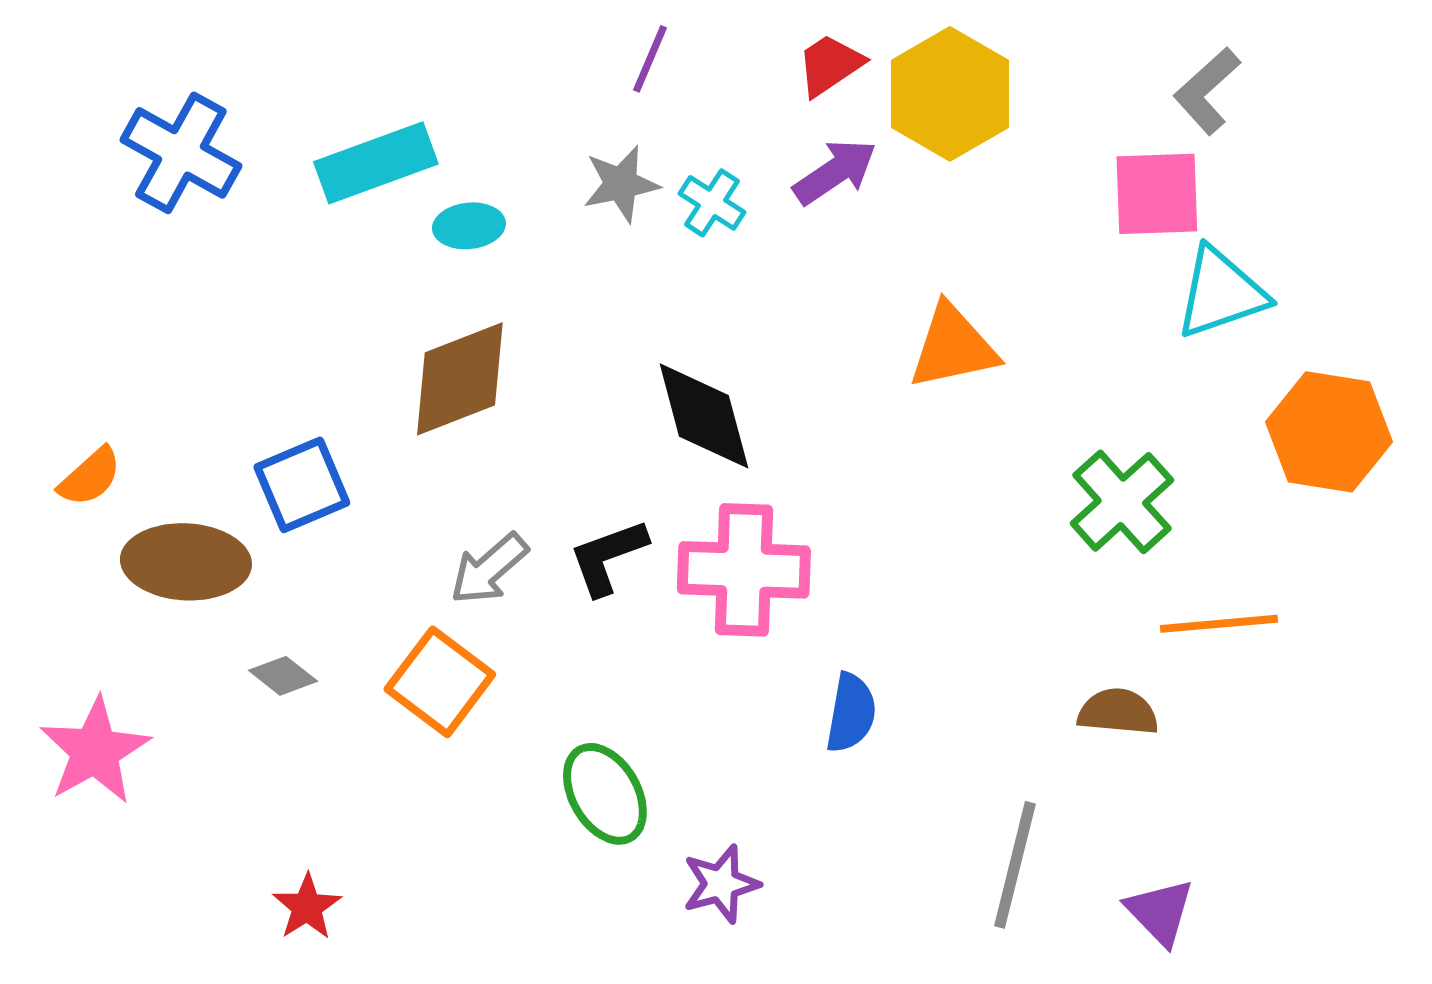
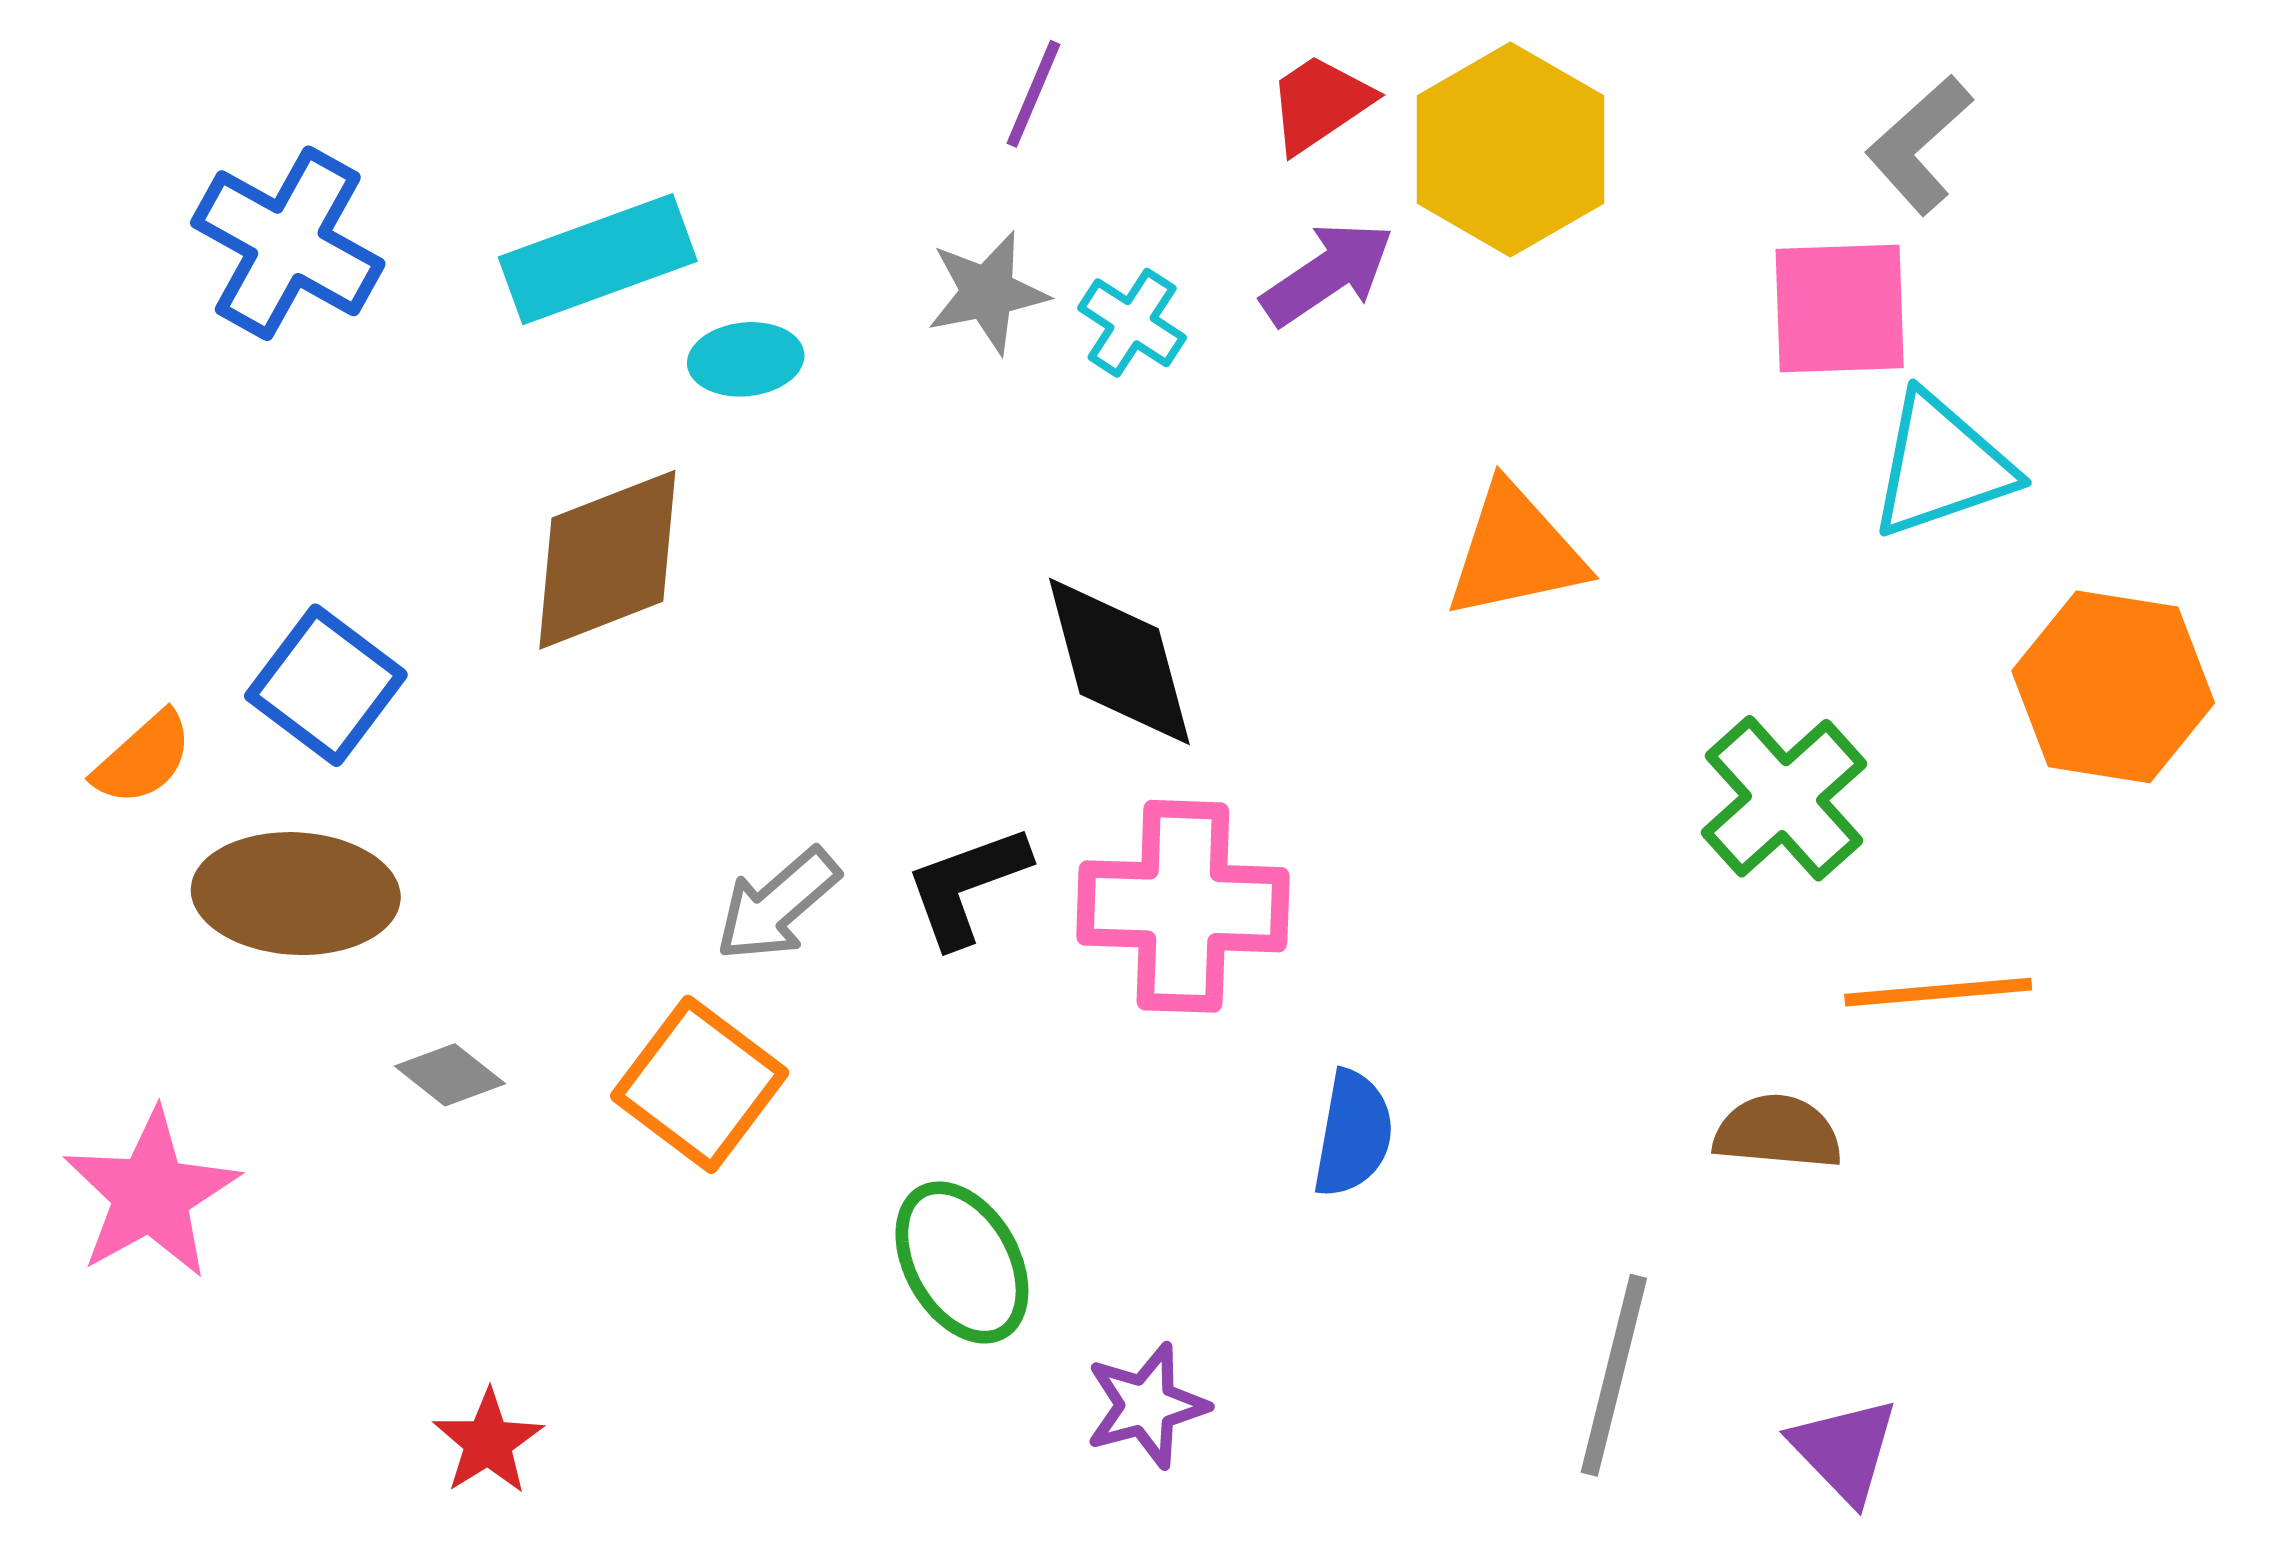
brown diamond: (460, 379) -> (607, 560), moved
blue square: (302, 485) -> (326, 685), moved, turned -30

